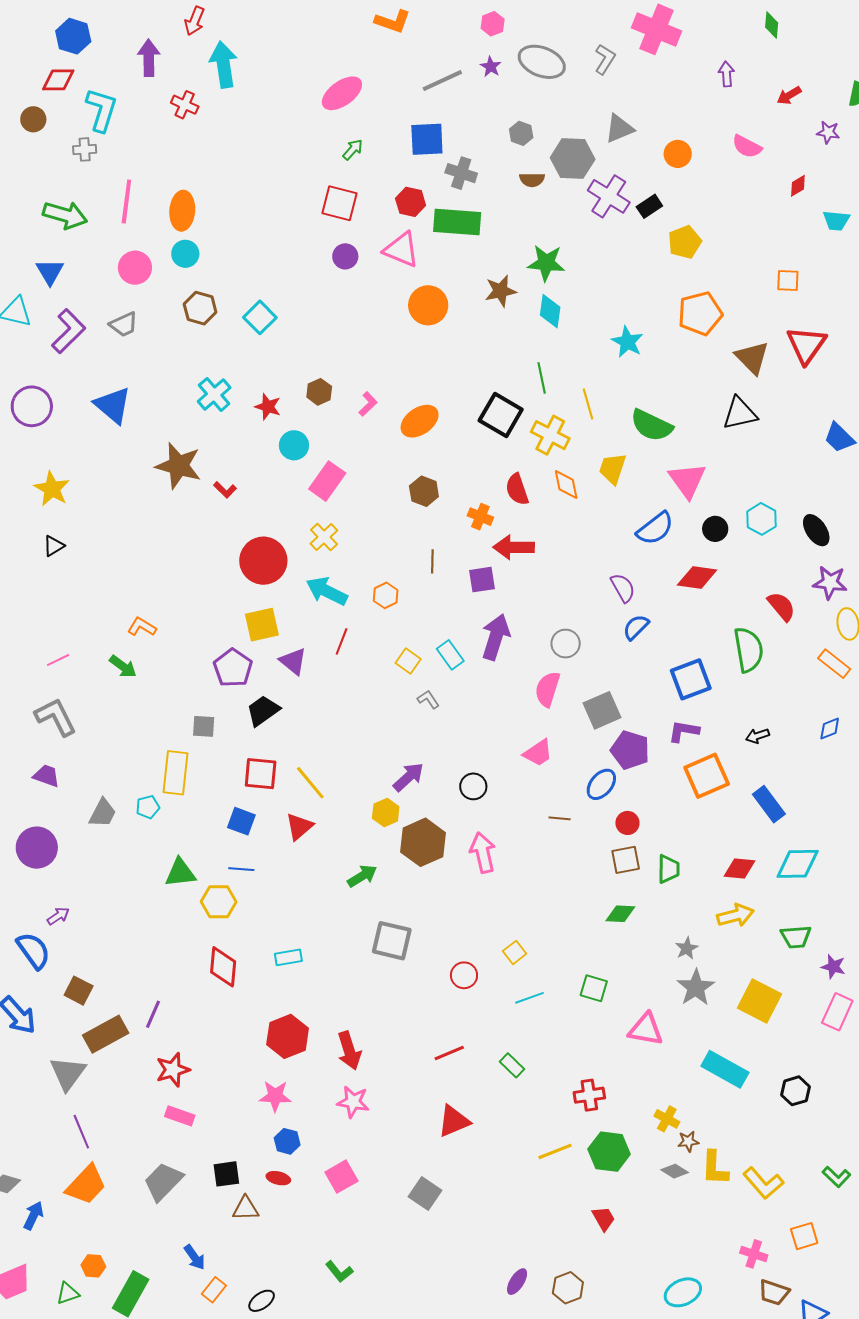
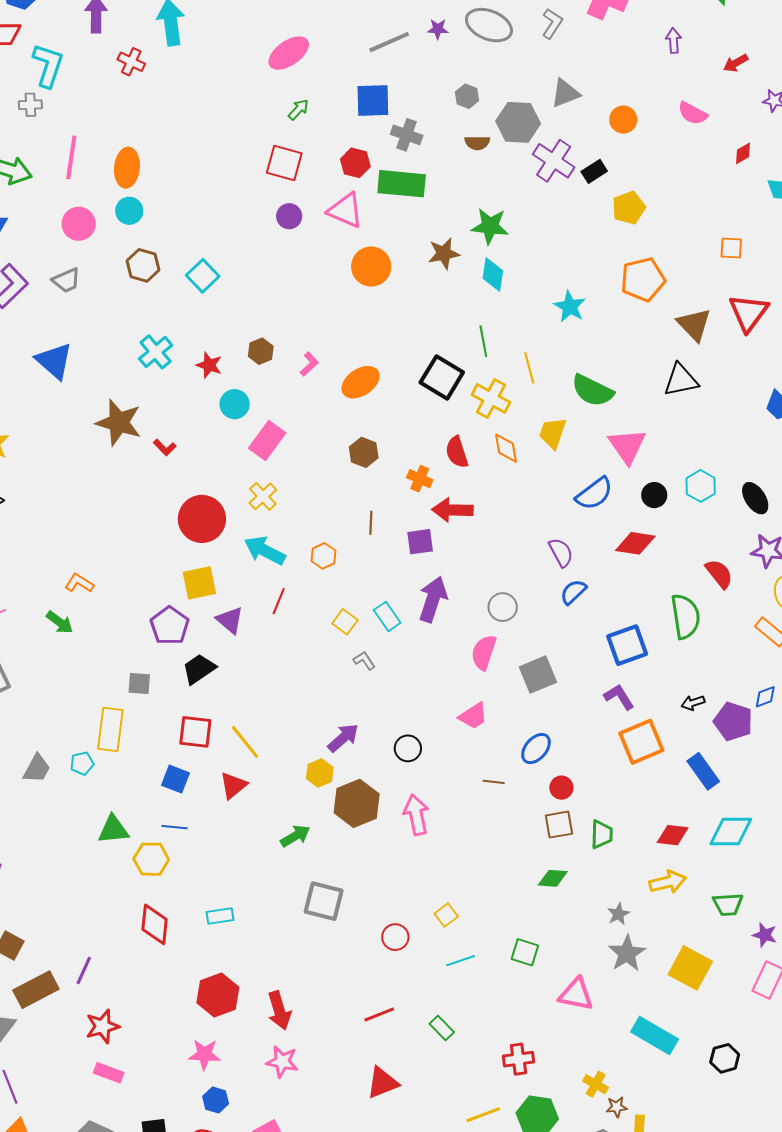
purple star: (491, 67) -> (438, 29), turned -30
purple L-shape: (684, 731) -> (619, 697), turned 48
purple pentagon: (630, 750) -> (733, 721), moved

